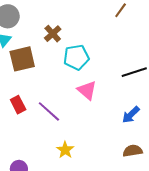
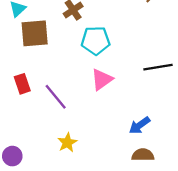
pink triangle: (87, 90) -> (102, 79), turned 35
blue arrow: (131, 115) -> (140, 125), moved

